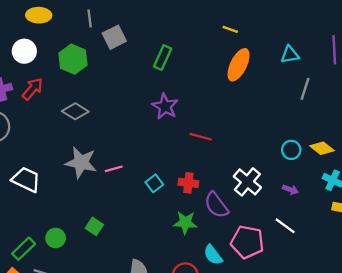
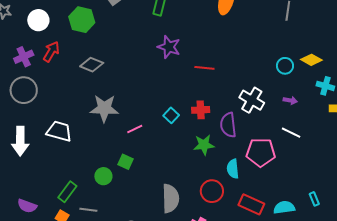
pink line: (114, 169) -> (135, 129), moved
purple semicircle: (216, 205) -> (228, 125), turned 40
green circle: (56, 238) -> (103, 176), moved
cyan semicircle: (213, 255) -> (233, 169), turned 42

